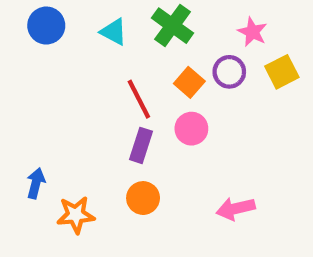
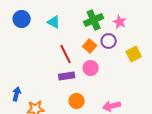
green cross: (172, 26) -> (94, 20), moved, turned 30
yellow square: (282, 72) -> (134, 54), moved
purple rectangle: (141, 145) -> (67, 76), turned 63
orange circle: (143, 198) -> (77, 101), moved

